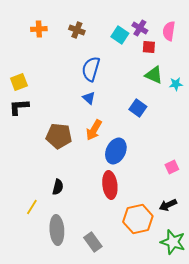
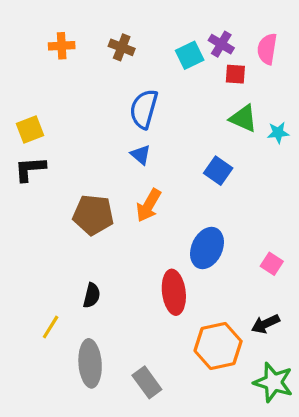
cyan square: (120, 35) -> (190, 55), turned 30
blue ellipse: (116, 151) -> (207, 248), moved
pink square: (172, 167) -> (272, 264), turned -32

